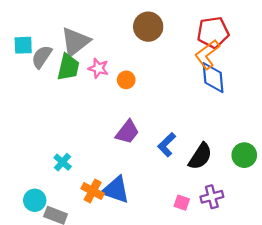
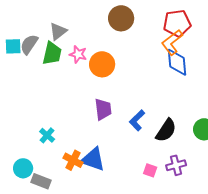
gray triangle: (75, 42) -> (58, 31), size x0.7
cyan square: (23, 45) -> (13, 46), moved
orange circle: (126, 80) -> (102, 64), size x1.6
purple trapezoid: (127, 132) -> (103, 109), turned -45

